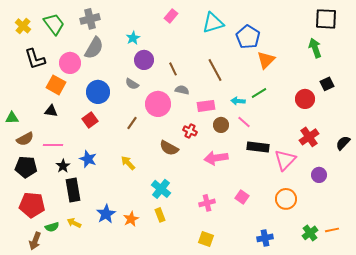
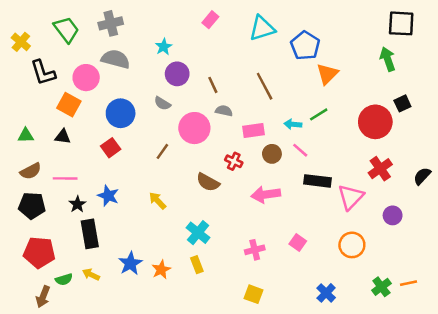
yellow cross: (23, 26) -> (21, 42), moved
gray semicircle: (94, 48) -> (116, 59), turned -105
red circle: (305, 99) -> (375, 122), size x1.4
green triangle: (12, 118) -> (26, 135), moved
blue cross: (265, 238) -> (326, 293), turned -35

